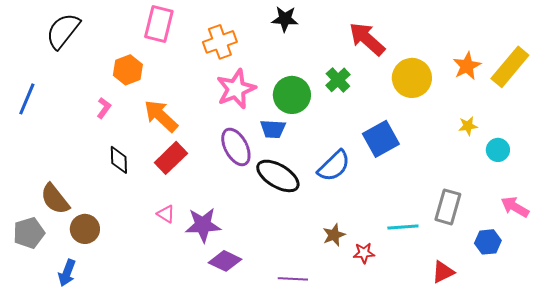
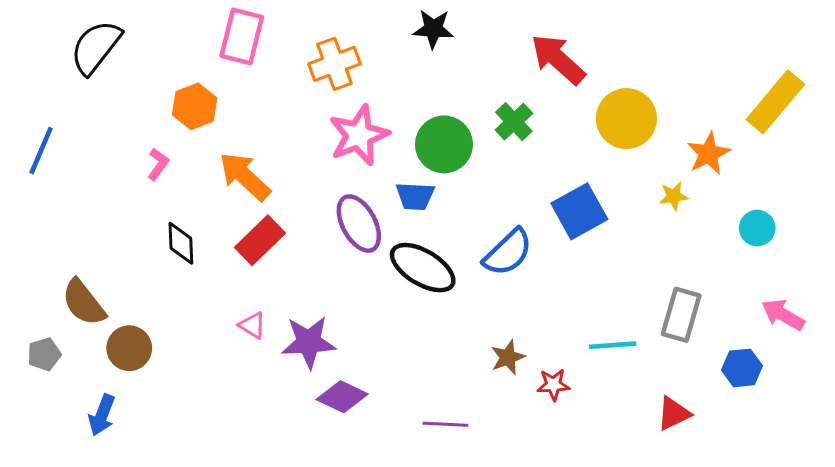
orange star: (467, 66) -> (709, 154), moved
yellow star: (468, 126) -> (674, 196), moved
gray pentagon: (29, 233) -> (44, 354), size x0.7

